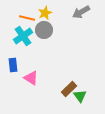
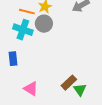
cyan cross: (23, 36) -> (23, 30), turned -36
pink triangle: (31, 78) -> (31, 89), moved

